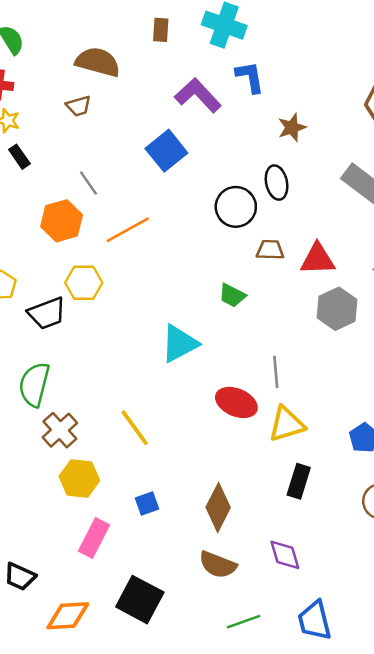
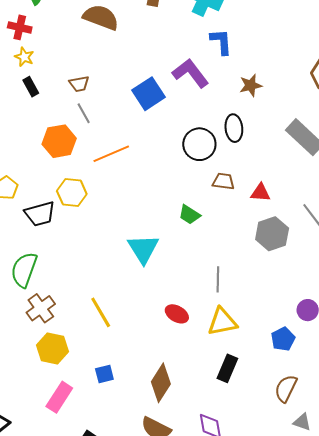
purple L-shape: (198, 95) -> (190, 73), moved
brown trapezoid: (78, 106) -> (79, 84), moved
red triangle: (318, 259) -> (260, 193), size x0.7
cyan triangle: (179, 344) -> (143, 249), turned -40
red ellipse: (236, 402) -> (177, 314), moved, size x0.7

